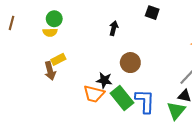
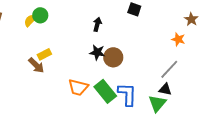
yellow semicircle: (50, 32) -> (30, 20), moved, turned 136
brown arrow: (50, 71) -> (36, 65), turned -30
black star: (104, 80) -> (97, 52), moved

